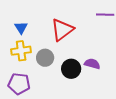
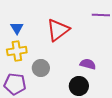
gray circle: (45, 58) -> (41, 68), moved
black circle: (71, 69) -> (79, 86), moved

